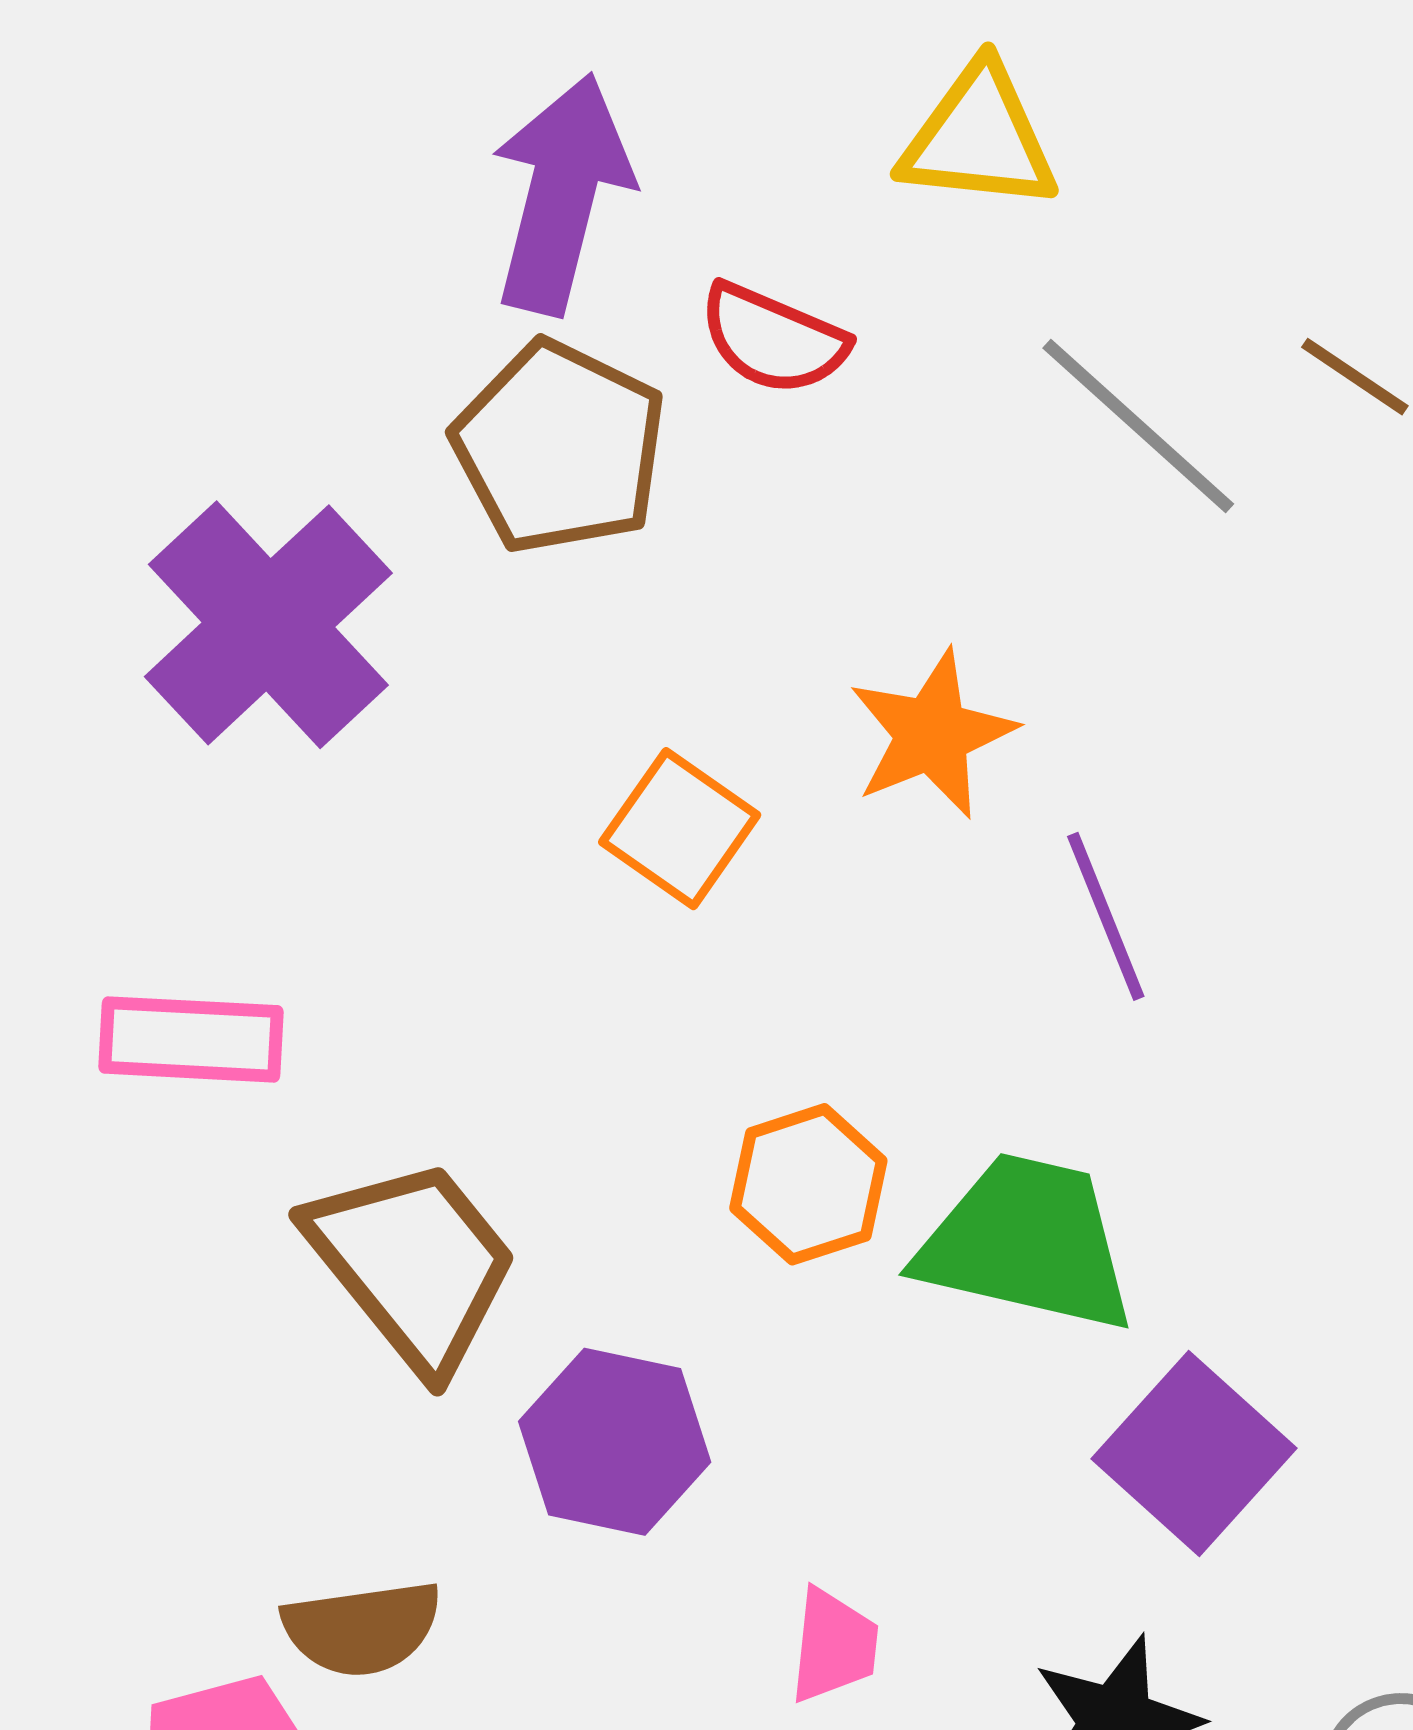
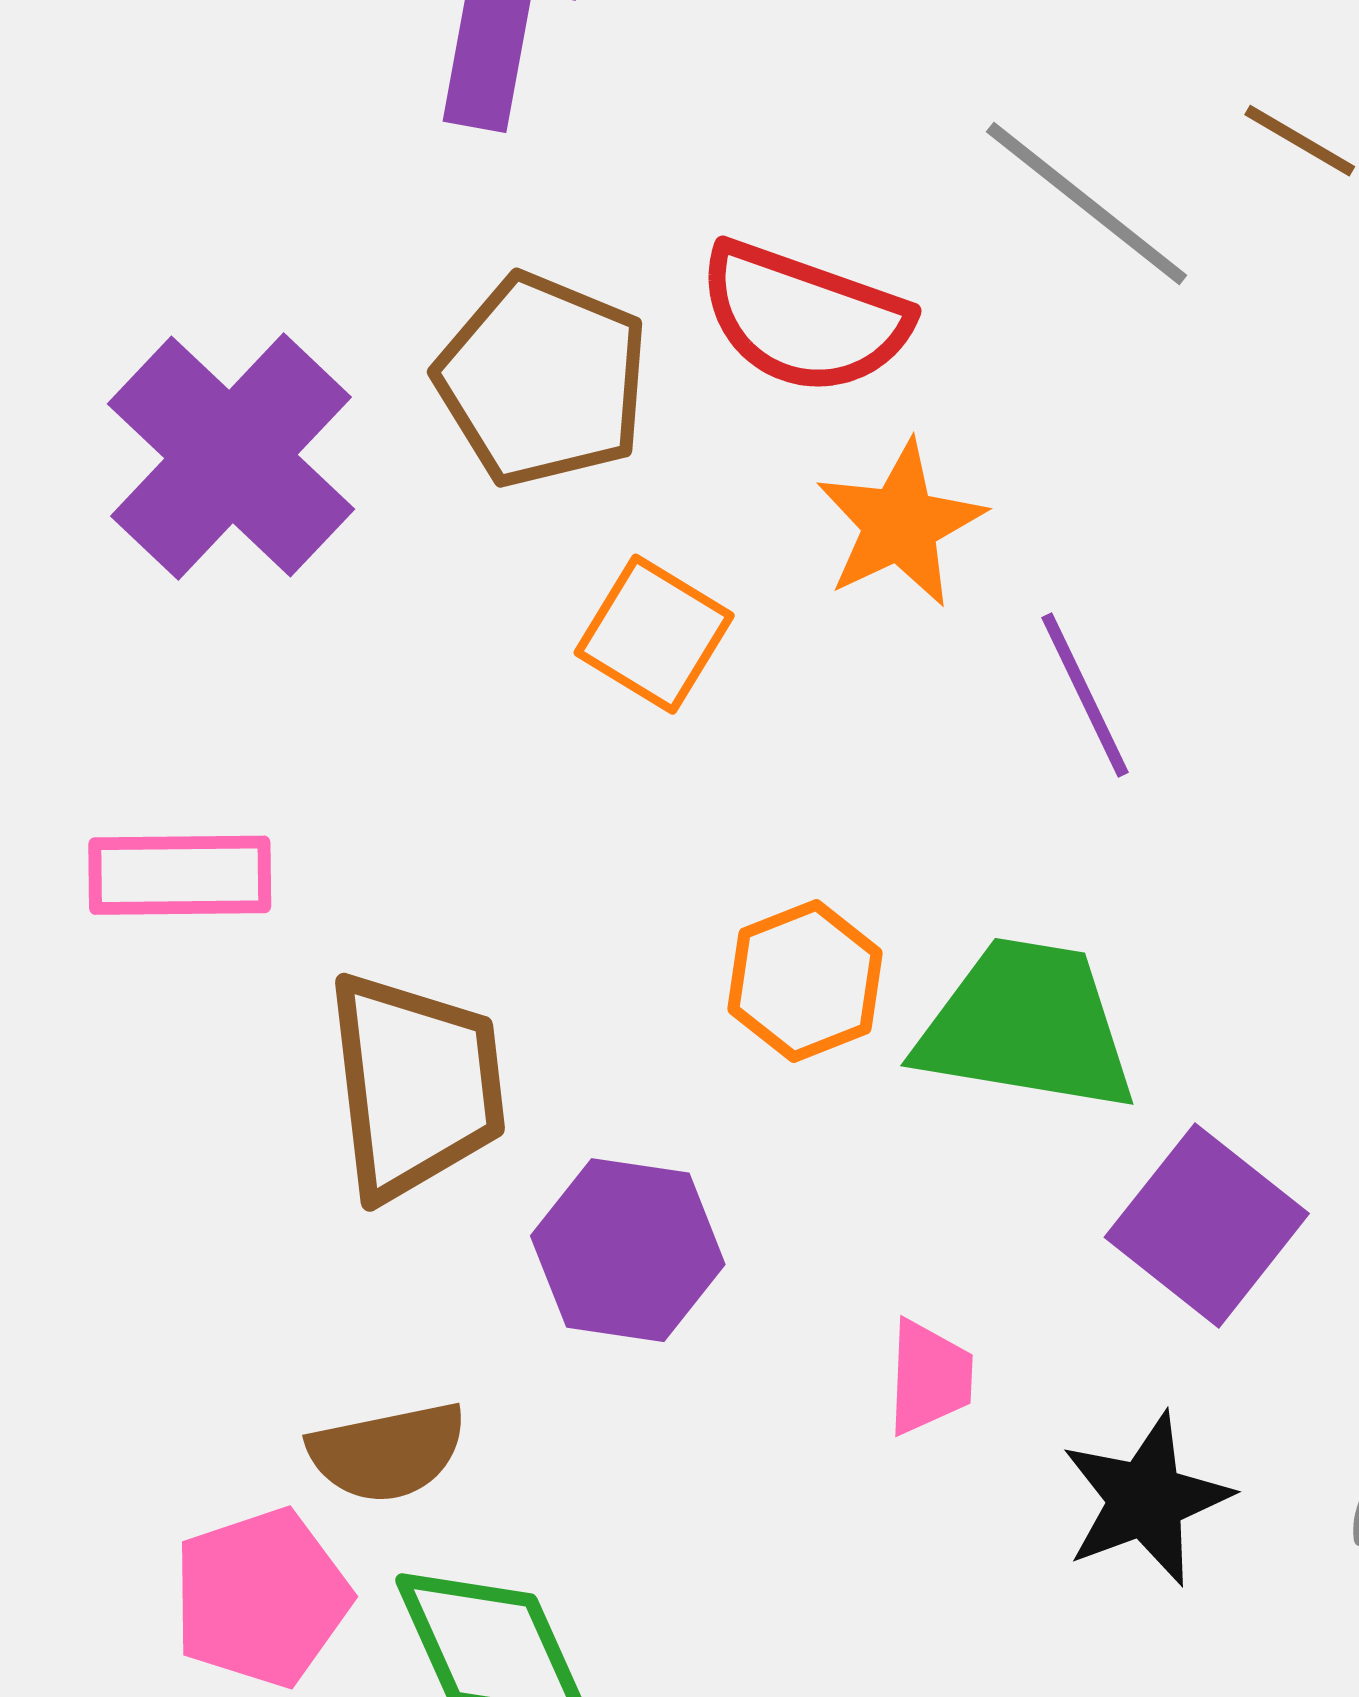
red semicircle: (773, 339) -> (804, 318), moved, size x1.4
brown pentagon: (560, 447) -> (542, 380), moved
brown trapezoid: (413, 1264) -> (415, 1085), turned 36
pink trapezoid: (834, 1646) -> (929, 1377), moved

